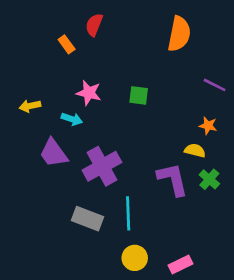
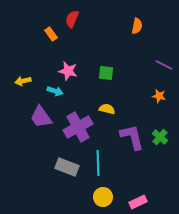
orange semicircle: (179, 34) -> (137, 26), size x0.6
yellow semicircle: (195, 150) -> (107, 109), moved

